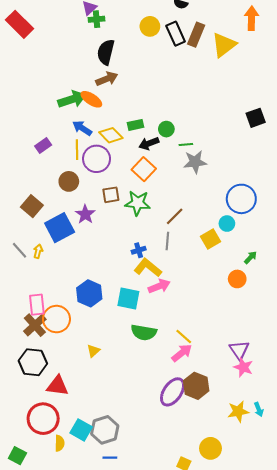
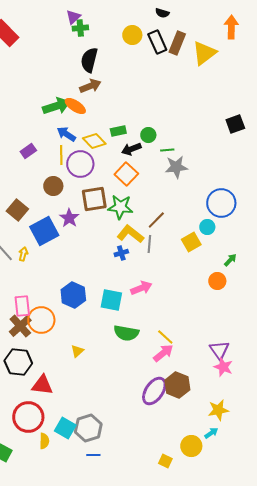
brown square: (111, 195) -> (94, 199), size x1.5
yellow L-shape: (148, 268) -> (130, 234), moved
cyan arrow: (259, 409) -> (211, 433), moved, turned -104

